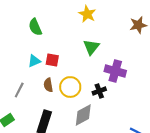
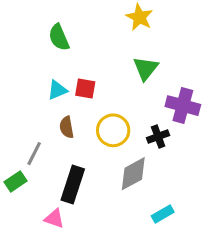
brown semicircle: (48, 85) -> (67, 127), moved
gray line: (19, 90) -> (34, 154), moved

